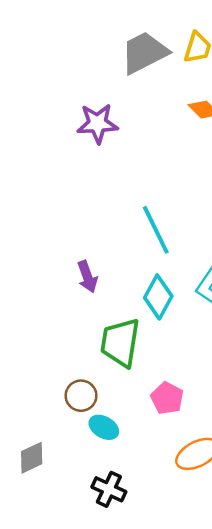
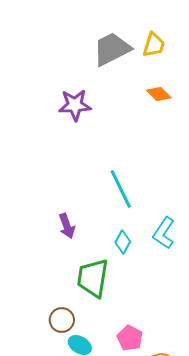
cyan diamond: (158, 297) -> (123, 242), size x0.7
pink pentagon: (167, 398) -> (130, 338), moved

